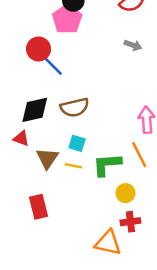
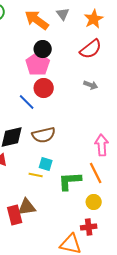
red circle: (39, 49) -> (44, 88), moved
brown triangle: (47, 158) -> (27, 207), moved, turned 48
yellow line: (73, 166) -> (36, 175), moved
yellow circle: (126, 193) -> (94, 202), moved

